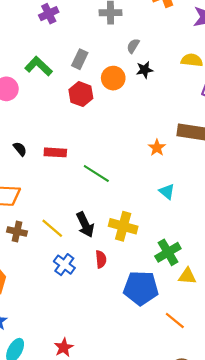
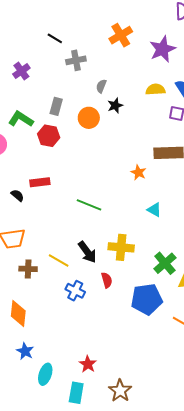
red hexagon: (81, 94) -> (49, 136), moved
red rectangle: (55, 152) -> (40, 182), moved

